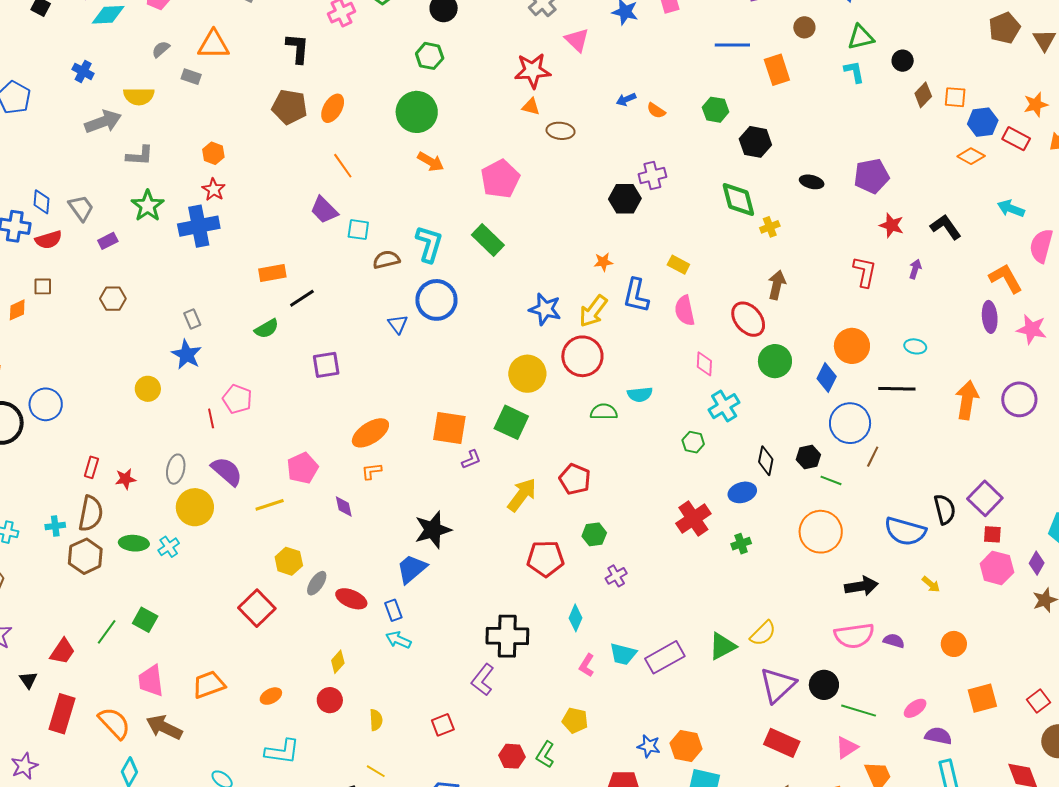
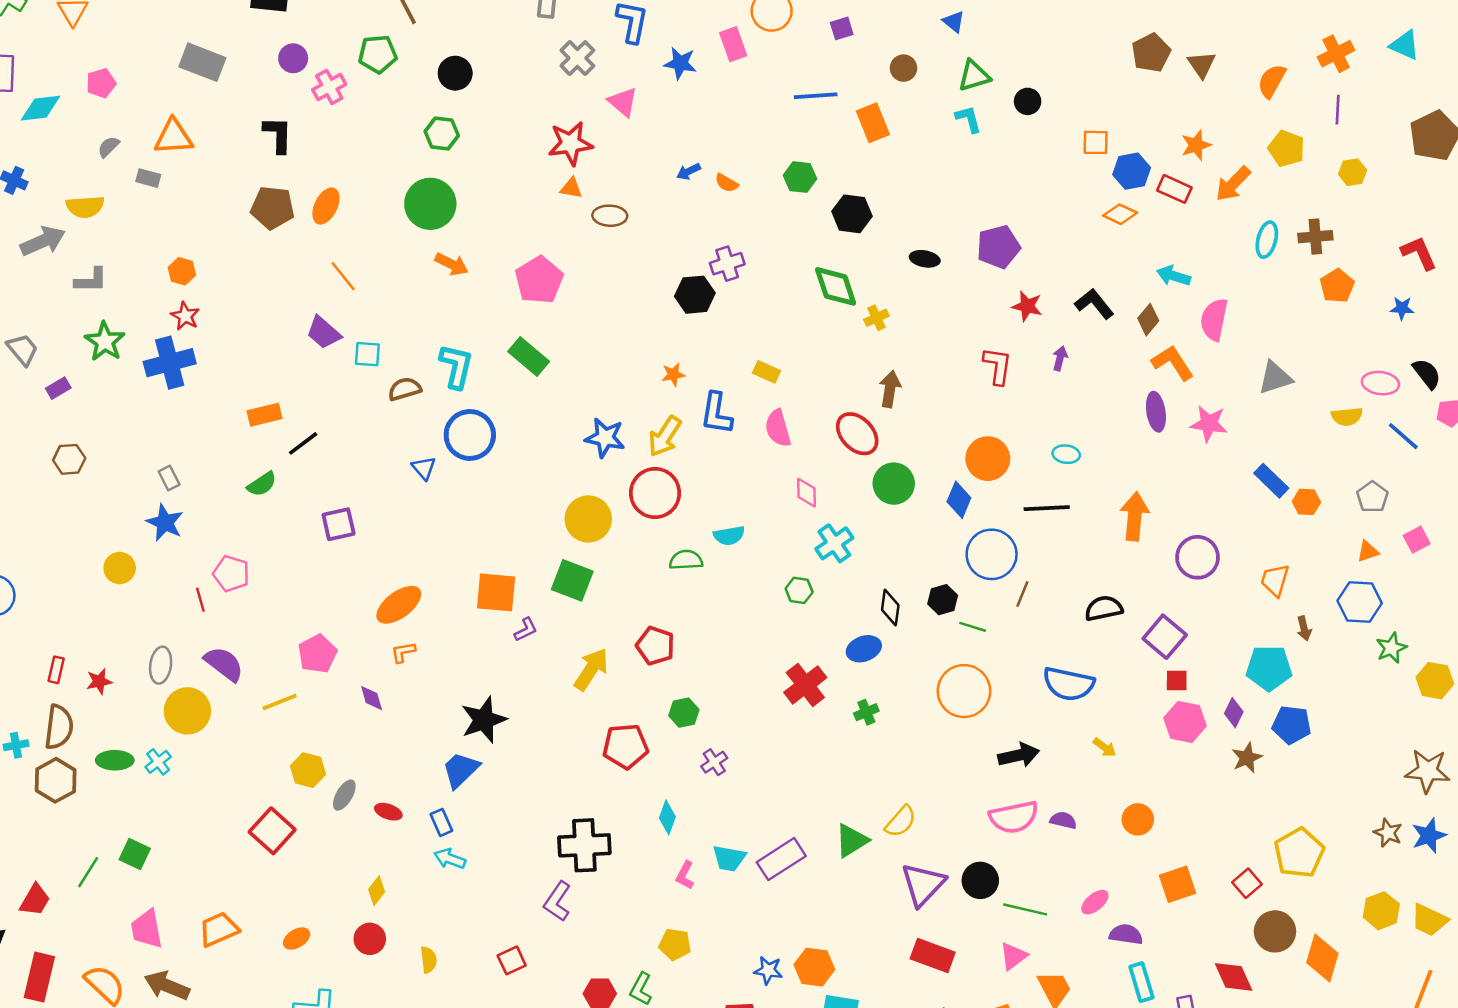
brown diamond: (923, 95) -> (1148, 320), moved
purple circle: (1019, 399) -> (1198, 557), moved
black semicircle: (945, 509) -> (1104, 608), moved, turned -84
red ellipse: (351, 599) -> (388, 812), size x0.7

